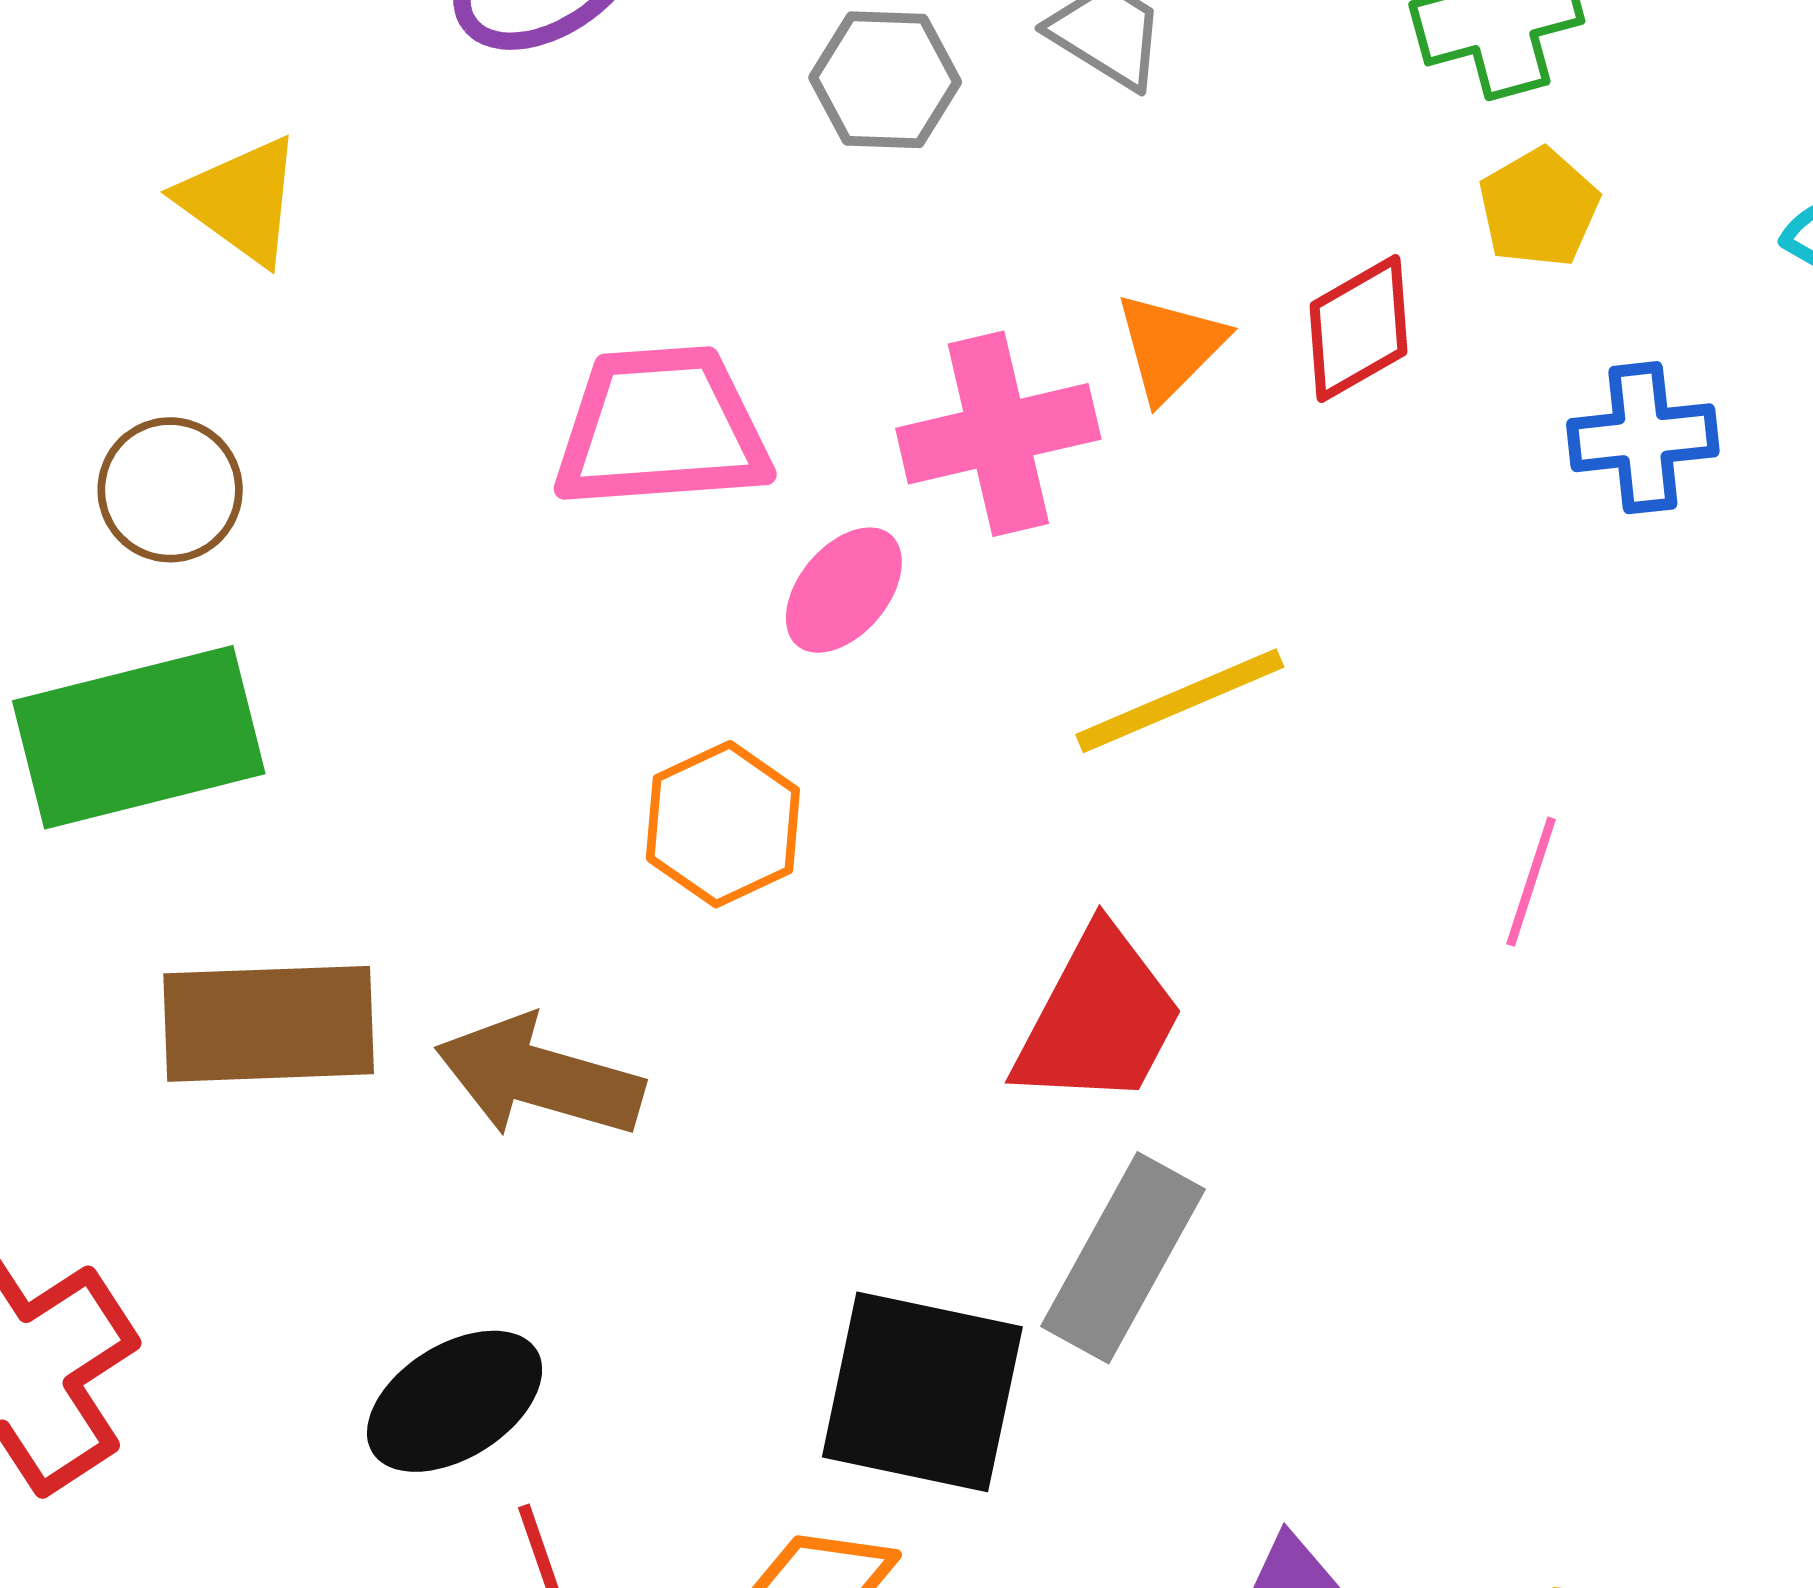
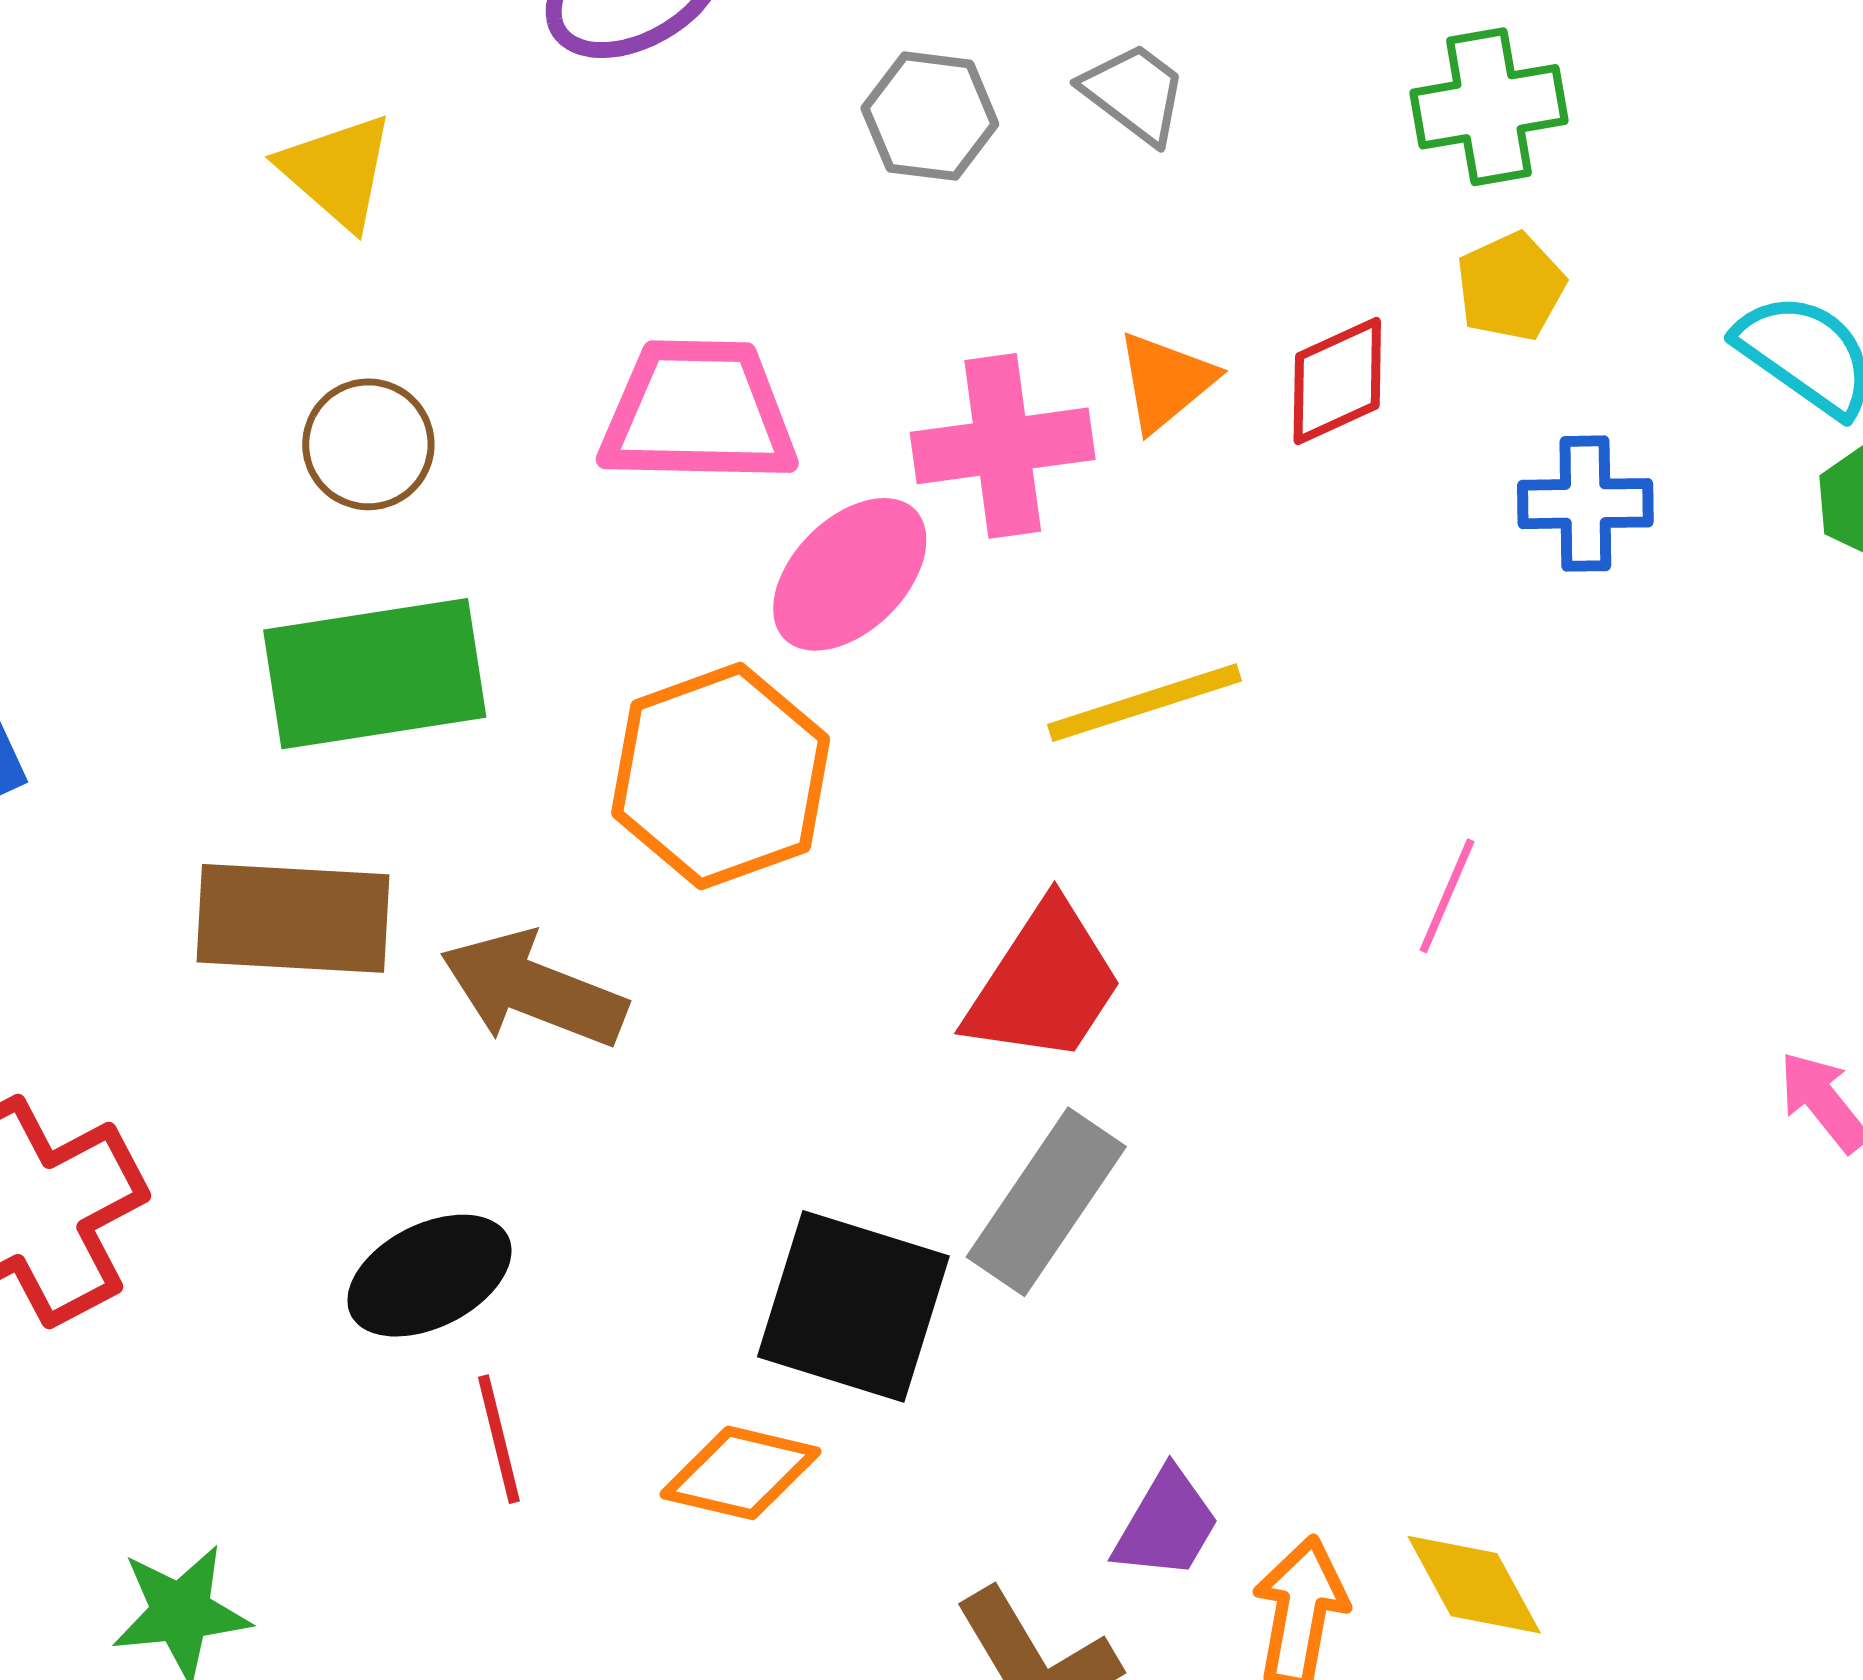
brown circle: (170, 490) -> (368, 444), moved
pink ellipse: (844, 590) -> (850, 574), size x1.4
green rectangle: (139, 737) -> (375, 674), moved
orange hexagon: (723, 824) -> (721, 776), size x1.5

